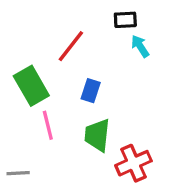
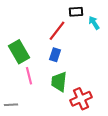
red line: (71, 46) -> (57, 31), moved
cyan arrow: (140, 46) -> (94, 23), moved

